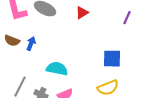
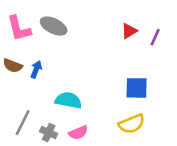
red triangle: (82, 13) -> (129, 31), moved

